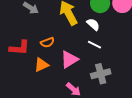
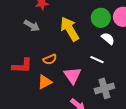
white semicircle: (93, 24) -> (108, 39), moved
pink triangle: (69, 59) -> (72, 75), turned -30

